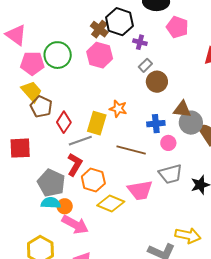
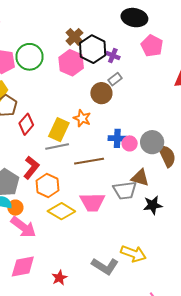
black hexagon: (119, 22) -> (93, 49), moved
brown circle: (157, 82) -> (101, 93), moved
brown triangle: (182, 109) -> (140, 178), moved
gray line: (80, 141) -> (57, 147), moved
pink circle: (168, 143) -> (130, 143), moved
brown line: (131, 150) -> (89, 161), turned -32

